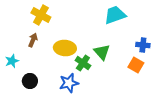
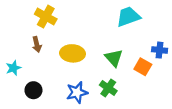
brown arrow: (33, 40) -> (37, 44), turned 144
green cross: (83, 63) -> (108, 88), moved
orange square: (136, 65) -> (143, 67), moved

